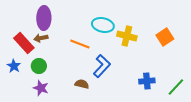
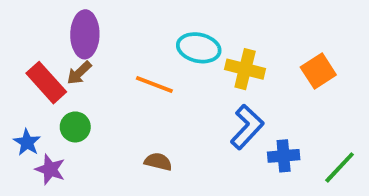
brown arrow: (41, 38) -> (79, 73), turned -32
blue star: (14, 66) -> (27, 142), moved
blue L-shape: (102, 66) -> (247, 127), moved
purple star: (41, 88) -> (50, 169), moved

